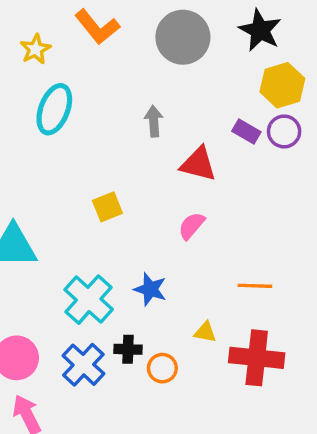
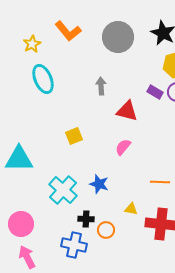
cyan ellipse: (54, 109) -> (43, 79), turned -44
blue cross: (83, 365) -> (74, 245), moved, turned -30

